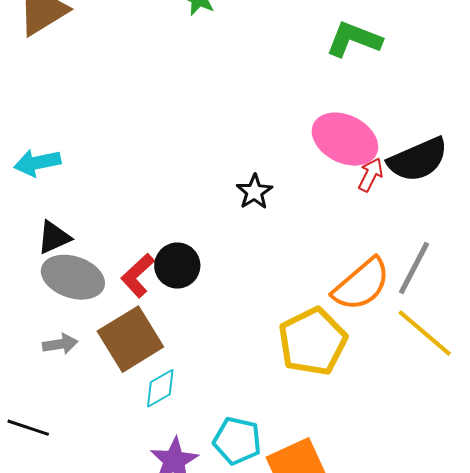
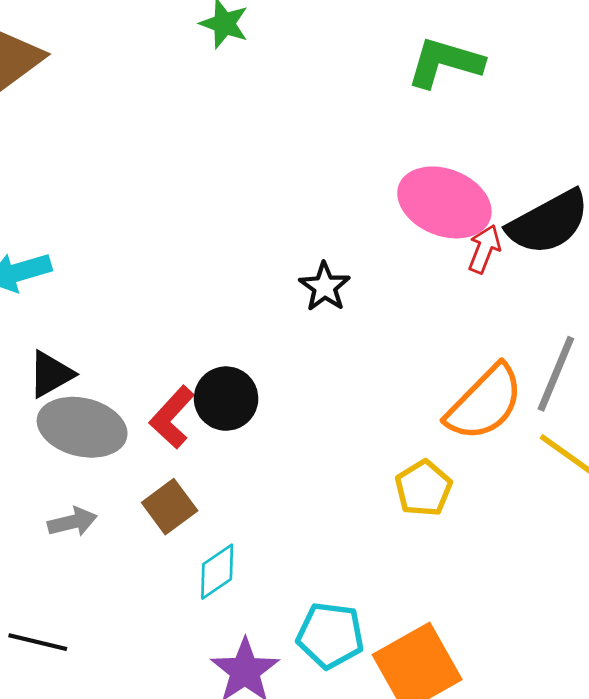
brown square: (130, 339) -> (170, 507), size x0.6
yellow pentagon: (313, 342) -> (424, 488), size x0.6

